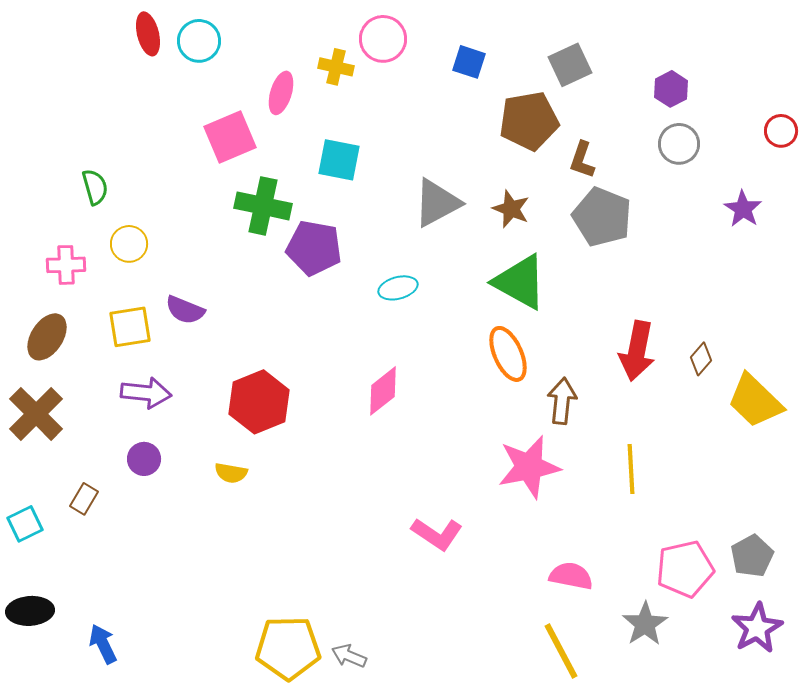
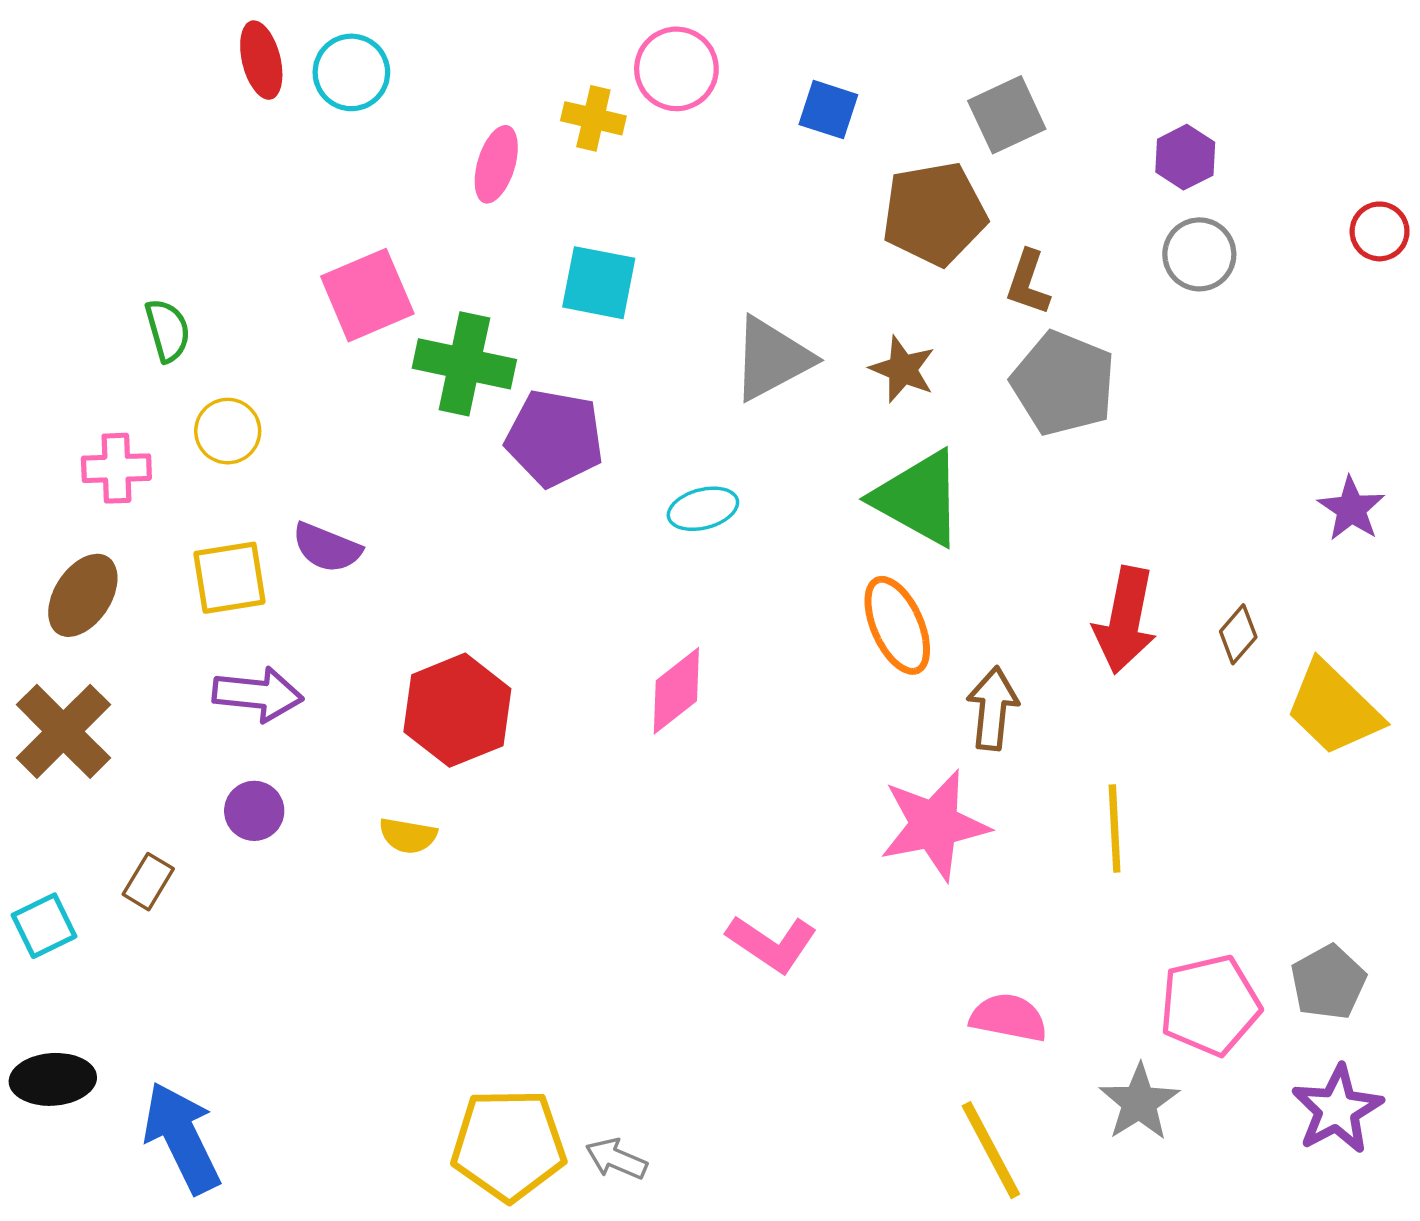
pink square: (230, 137) -> (367, 295), moved
purple star: (743, 209) -> (1351, 509), moved
blue arrow: (103, 644) -> (182, 1138), size x1.6

